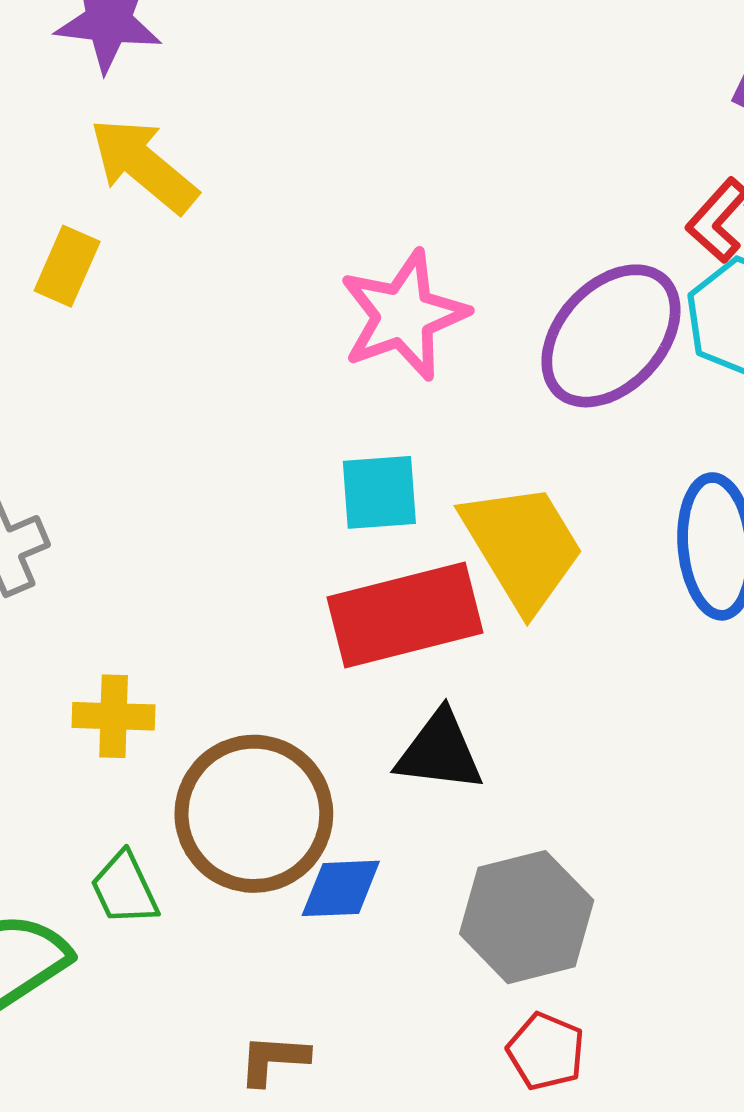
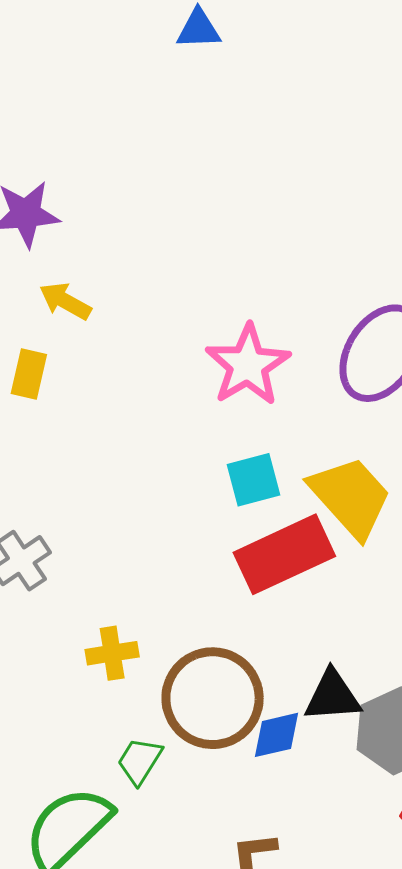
yellow arrow: (144, 165) -> (65, 301), size x0.7
black triangle: (440, 751) -> (333, 696), moved
green trapezoid: (124, 889) -> (140, 761), turned 68

